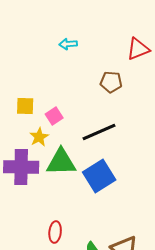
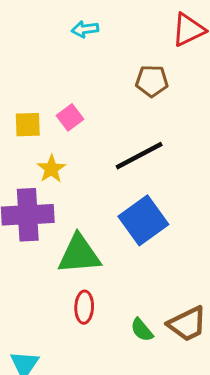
pink square: (54, 116) -> (70, 117), moved
green triangle: (61, 162) -> (79, 254), moved

